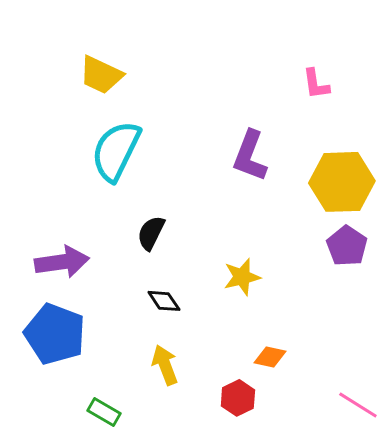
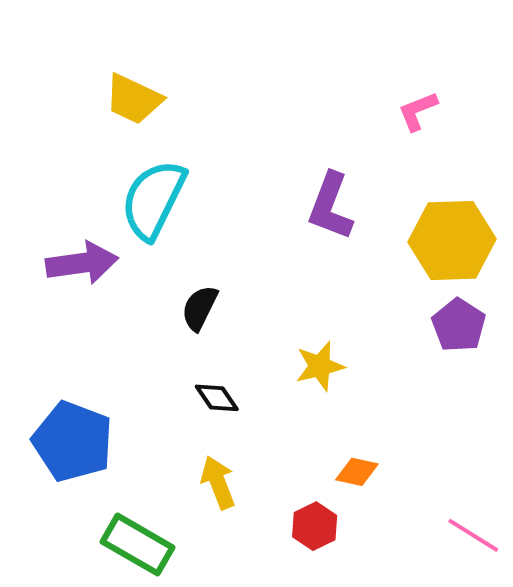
pink L-shape: (316, 84) -> (418, 111), turned 76
purple arrow: (62, 262) -> (82, 263), moved
green rectangle: (104, 412) -> (137, 545), size x1.6

